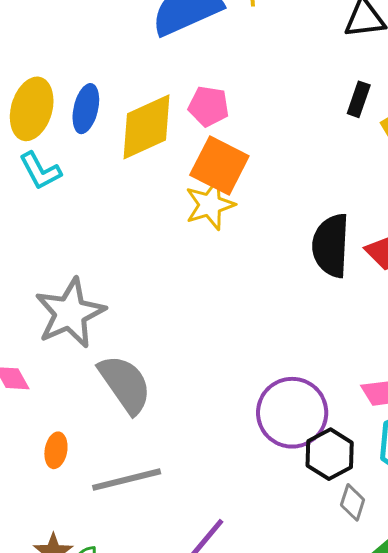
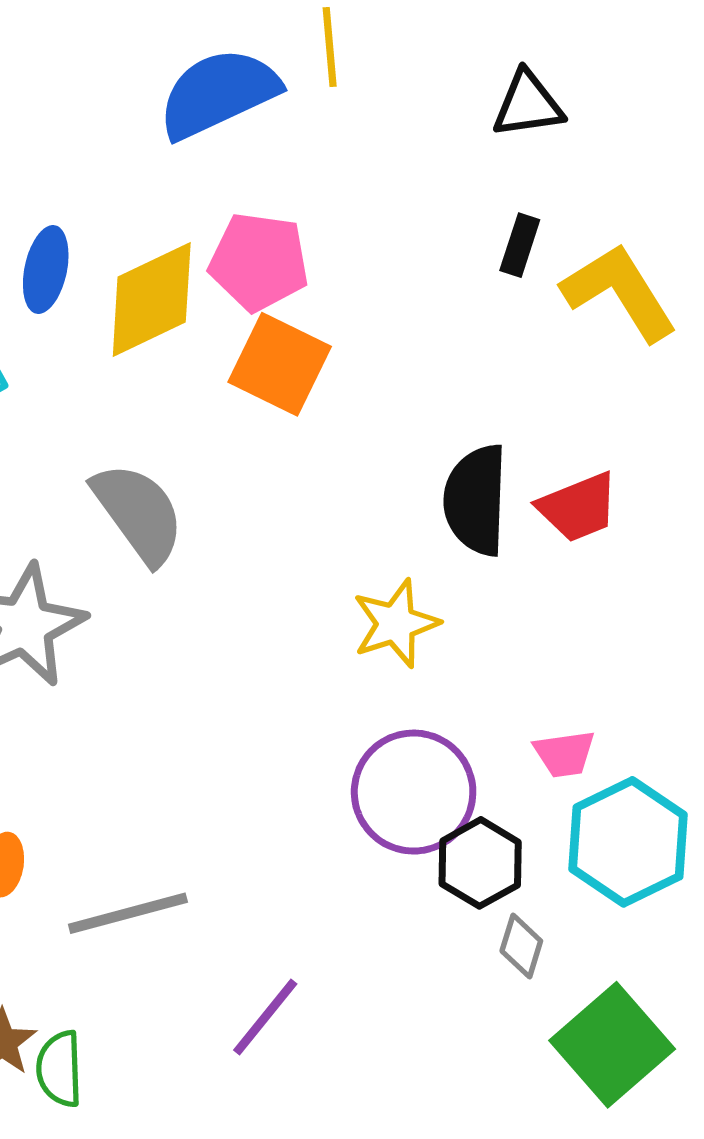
pink pentagon: (209, 106) -> (259, 262), size x1.4
yellow star: (210, 205) -> (396, 623), moved
gray semicircle: (125, 384) -> (138, 513), moved

